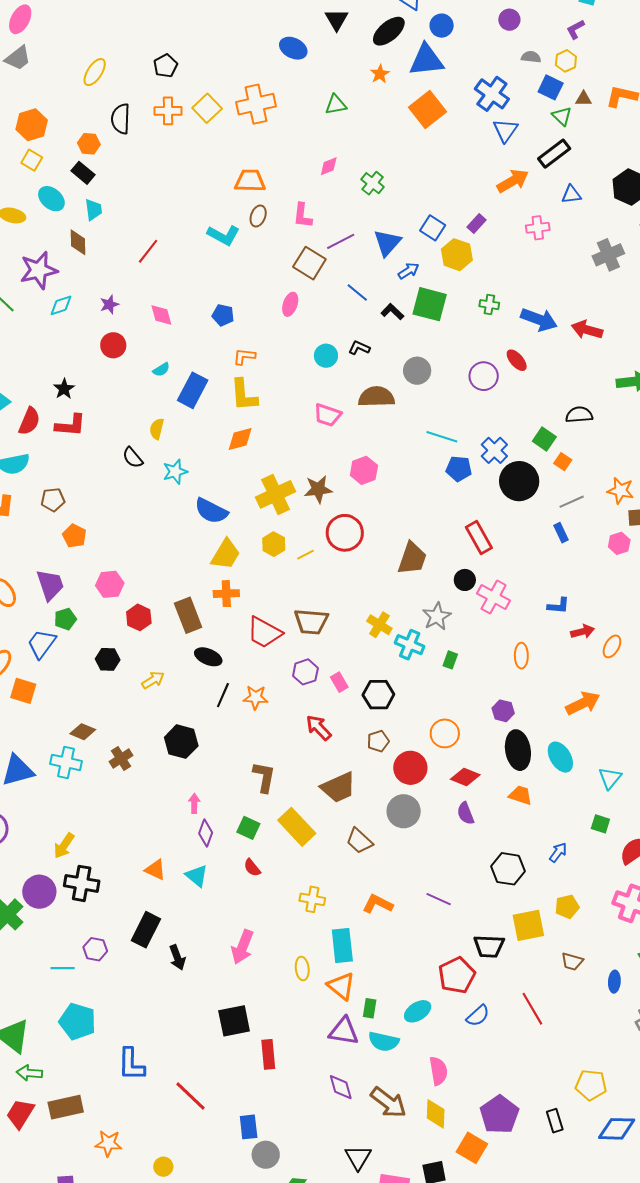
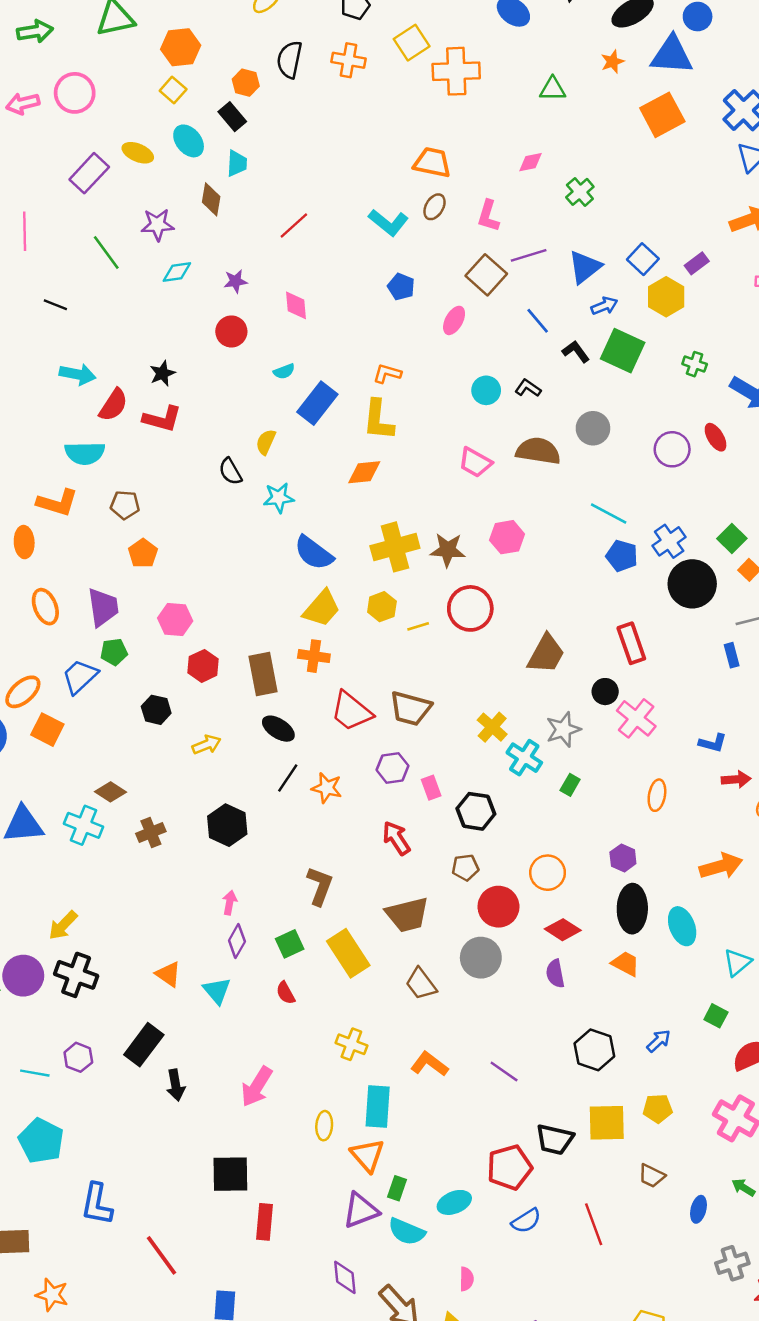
yellow square: (207, 108) -> (412, 43), moved
purple star: (39, 270) -> (158, 225), size x0.7
blue pentagon: (223, 315) -> (401, 287), moved
green square: (248, 828) -> (290, 944), turned 30
purple triangle: (344, 1031) -> (361, 1210), turned -40
pink semicircle: (438, 1071) -> (466, 1279), size x0.7

